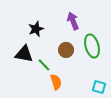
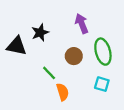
black triangle: (24, 54) -> (17, 46), moved
cyan square: (99, 87) -> (102, 84), moved

